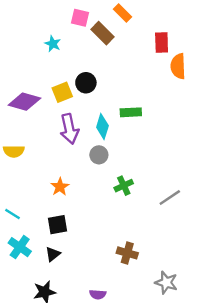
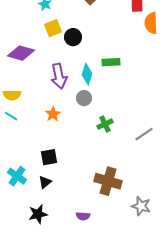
yellow square: (62, 92) -> (53, 28), moved
orange star: (60, 187) -> (53, 114), moved
cyan line: (13, 214) -> (11, 116), moved
brown cross: (127, 253) -> (108, 181), size x1.5

